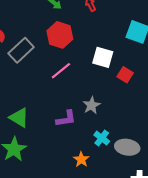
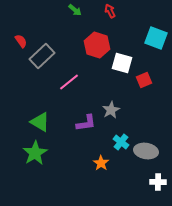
red hexagon: (60, 35) -> (97, 45), moved
pink line: (61, 71) -> (69, 82), moved
red square: (125, 75) -> (144, 80), turned 35

